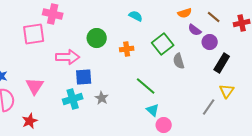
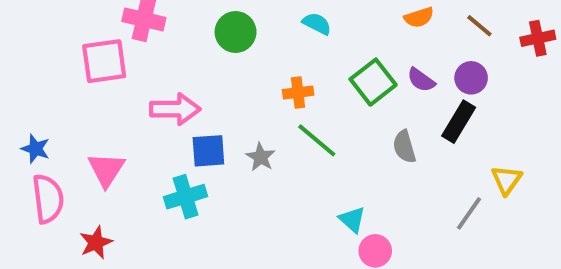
purple semicircle: (195, 30) -> (421, 80), moved
green circle: (97, 38) -> (236, 32), moved
gray semicircle: (179, 61) -> (404, 147), moved
black rectangle: (222, 63) -> (459, 122), moved
green line: (146, 86) -> (317, 140), moved
gray star: (102, 98) -> (261, 157), moved

